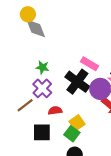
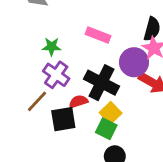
pink rectangle: (89, 64) -> (98, 35), moved
black cross: (77, 82) -> (101, 83), moved
black square: (42, 132) -> (63, 119), moved

